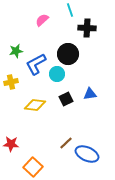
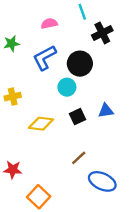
pink semicircle: (42, 20) -> (49, 24), turned 32
black cross: (87, 28) -> (102, 33), turned -30
green star: (16, 51) -> (12, 44), moved
blue L-shape: (36, 64) -> (45, 58), moved
brown line: (66, 143) -> (79, 158), moved

